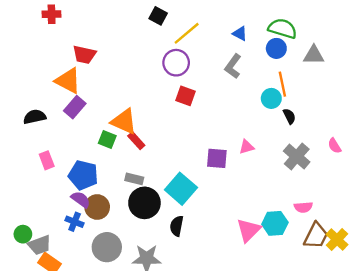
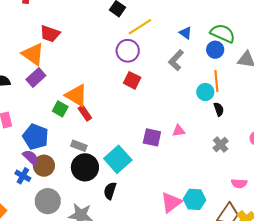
gray cross: (297, 156) -> (221, 145), size x0.7
pink semicircle: (303, 207) -> (239, 183), moved

